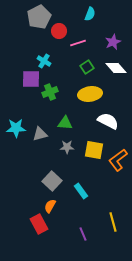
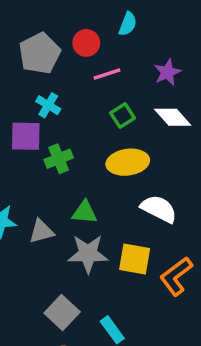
gray pentagon: (39, 17) -> (40, 53), moved
red circle: (59, 31) -> (86, 43), moved
gray star: (67, 147) -> (88, 254), size x1.6

